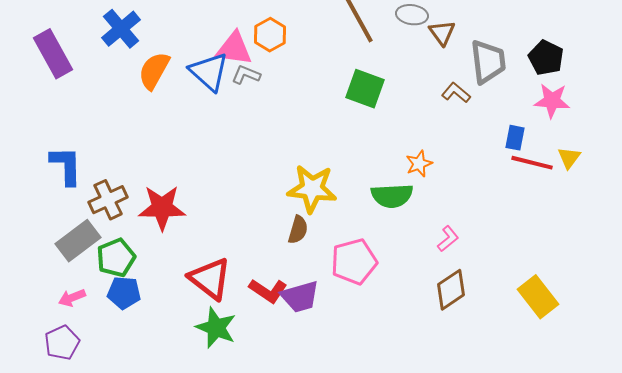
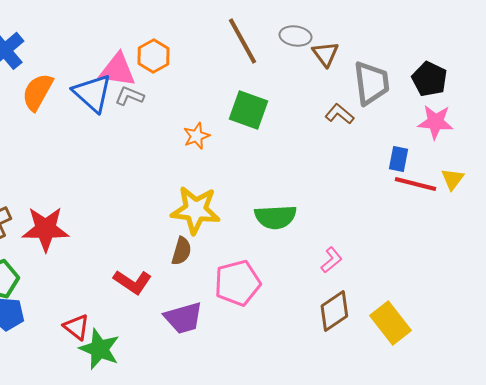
orange star: (419, 164) -> (196, 136), moved
red triangle: (210, 279) -> (76, 327), moved, size x0.6
red L-shape: (268, 291) -> (132, 282), moved
yellow rectangle: (538, 297) -> (390, 323), moved

